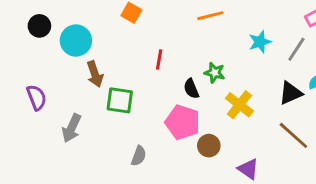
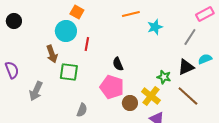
cyan circle: (76, 41) -> (66, 31), moved
cyan star: (260, 42) -> (155, 27), moved
red line: (159, 59) -> (87, 44), moved
green star: (215, 73) -> (164, 77), moved
yellow cross: (239, 105) -> (151, 96), moved

